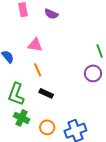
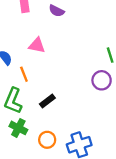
orange line: (38, 70) -> (24, 74), moved
black rectangle: (46, 93) -> (47, 101), turned -64

